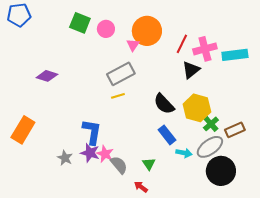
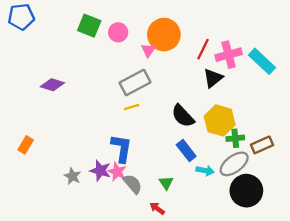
cyan rectangle: (235, 55) -> (262, 61), turned 50
green cross: (211, 124) -> (235, 138), turned 35
orange rectangle: (23, 130) -> (26, 145), size x0.6
blue L-shape: (92, 132) -> (122, 148), moved

